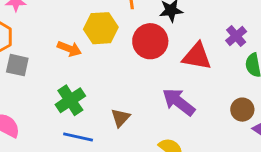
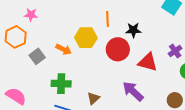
gray square: (17, 65) -> (37, 56), moved, turned 35
green cross: (70, 100) -> (61, 84), turned 30

